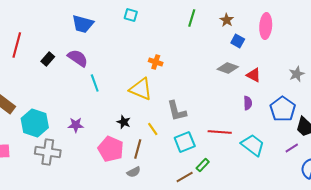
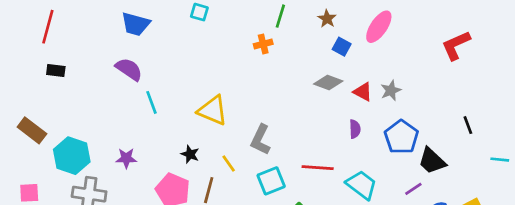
pink ellipse: (266, 26) -> (379, 27), turned 30
red line: (17, 45) -> (48, 27), moved
black rectangle: (48, 59) -> (56, 71), moved, turned 56
orange cross: (156, 62) -> (263, 44), moved, turned -32
gray star: (297, 74) -> (391, 90), moved
gray L-shape: (177, 111) -> (261, 140), turned 40

